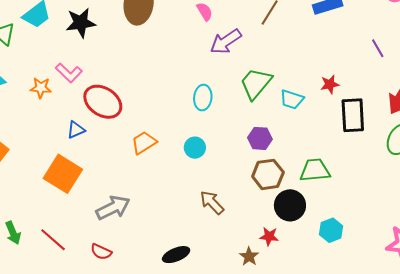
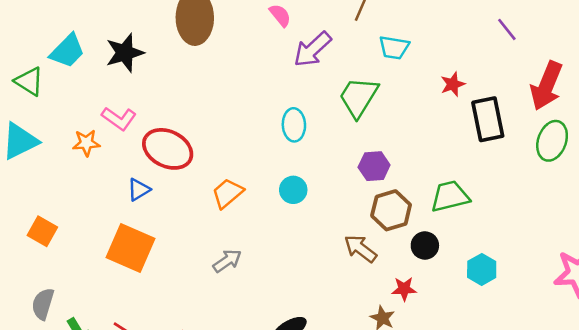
cyan trapezoid: (292, 99) -> (394, 48), moved
brown arrow: (212, 203) -> (360, 249), moved
black circle: (290, 205) -> (425, 245), size x0.7
gray arrow: (113, 208) -> (227, 261), moved, size x0.7

